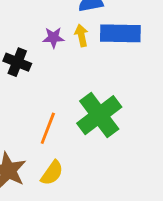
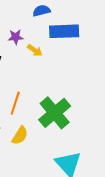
yellow arrow: (81, 35) -> (35, 50), moved, turned 140
green cross: (99, 115) -> (55, 113), moved

